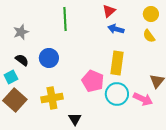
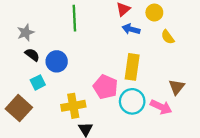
yellow circle: (151, 14) -> (154, 13), moved
black semicircle: (22, 60) -> (32, 55), moved
cyan square: (11, 77) -> (38, 82), moved
yellow cross: (52, 98) -> (73, 106), moved

